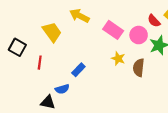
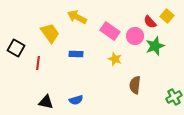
brown semicircle: (139, 68) -> (135, 85), moved
blue rectangle: (78, 70) -> (76, 54), moved, turned 48
blue semicircle: (62, 89) -> (76, 100), moved

